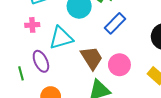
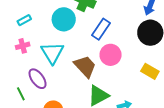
cyan triangle: (61, 38) -> (52, 53), turned -35
pink circle: (119, 65) -> (111, 55), moved

